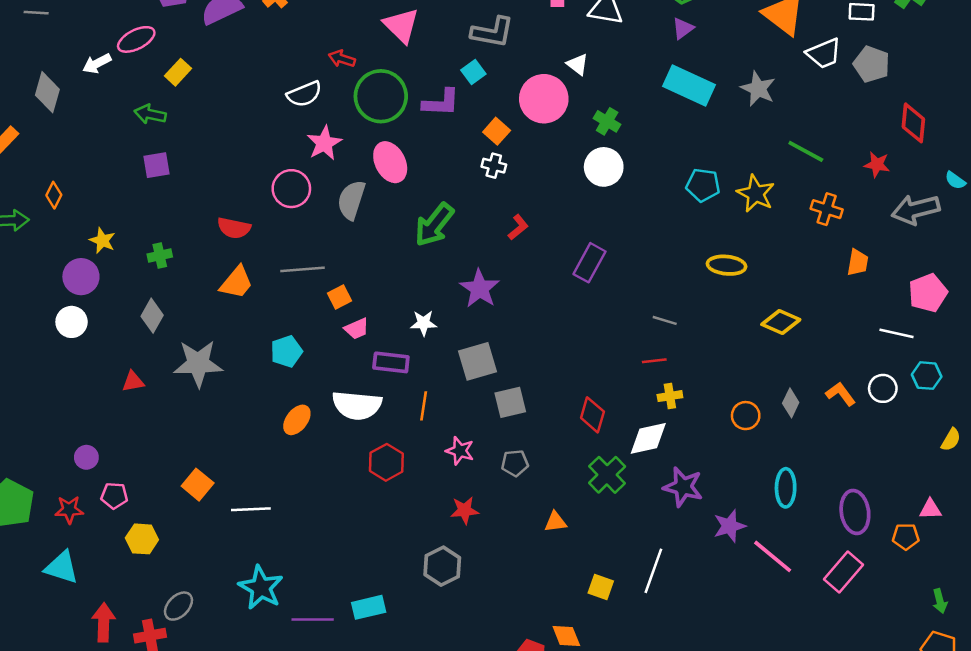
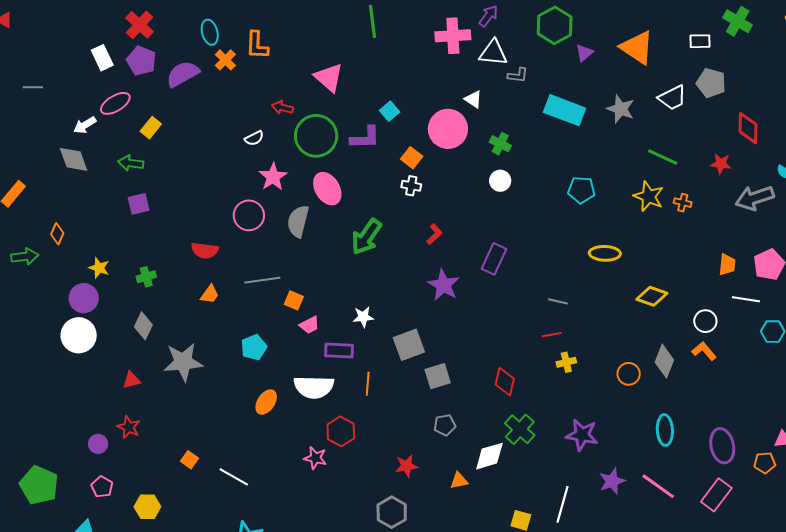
purple triangle: (683, 28) -> (584, 53), moved
gray L-shape: (492, 32) -> (518, 75), moved, size x0.6
white trapezoid: (824, 53) -> (672, 98), moved
gray diamond: (47, 92) -> (74, 159), moved, turned -32
white semicircle: (304, 94) -> (254, 138), size x0.7
white circle: (604, 167) -> (500, 181), size x0.7
yellow star: (756, 194) -> (649, 196), moved
orange cross: (827, 209) -> (683, 203), size x0.7
orange trapezoid: (858, 262) -> (727, 265), moved
orange trapezoid: (236, 282) -> (210, 294), size x0.7
purple star: (480, 289) -> (444, 285), moved
orange square: (340, 297) -> (294, 300), turned -36
white circle: (72, 322) -> (79, 335), size x1.4
white circle: (883, 388) -> (705, 321), moved
gray diamond: (791, 403) -> (664, 361), size x1.4
white diamond: (648, 438) -> (489, 456), moved
pink star: (460, 451) -> (315, 458), moved
orange square: (198, 485) -> (189, 460), size x0.7
pink pentagon: (114, 496) -> (102, 487), moved, turned 30
white line: (251, 509) -> (234, 477), turned 36
red star: (69, 510) -> (129, 427), moved, turned 30
orange triangle: (555, 522) -> (459, 481), moved
purple star: (730, 526) -> (612, 481), moved

